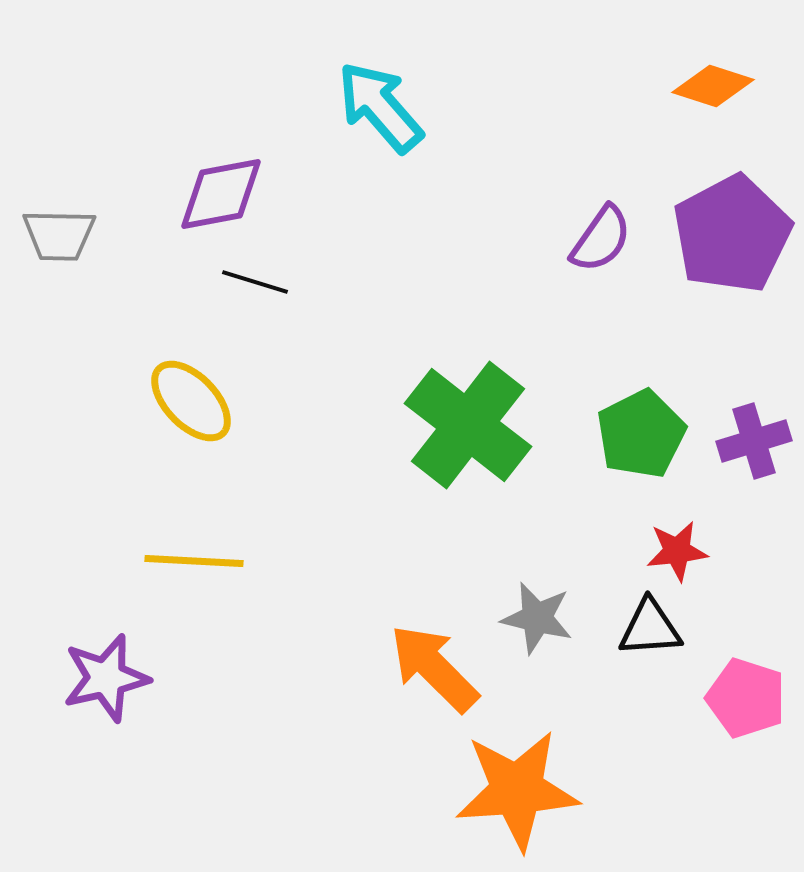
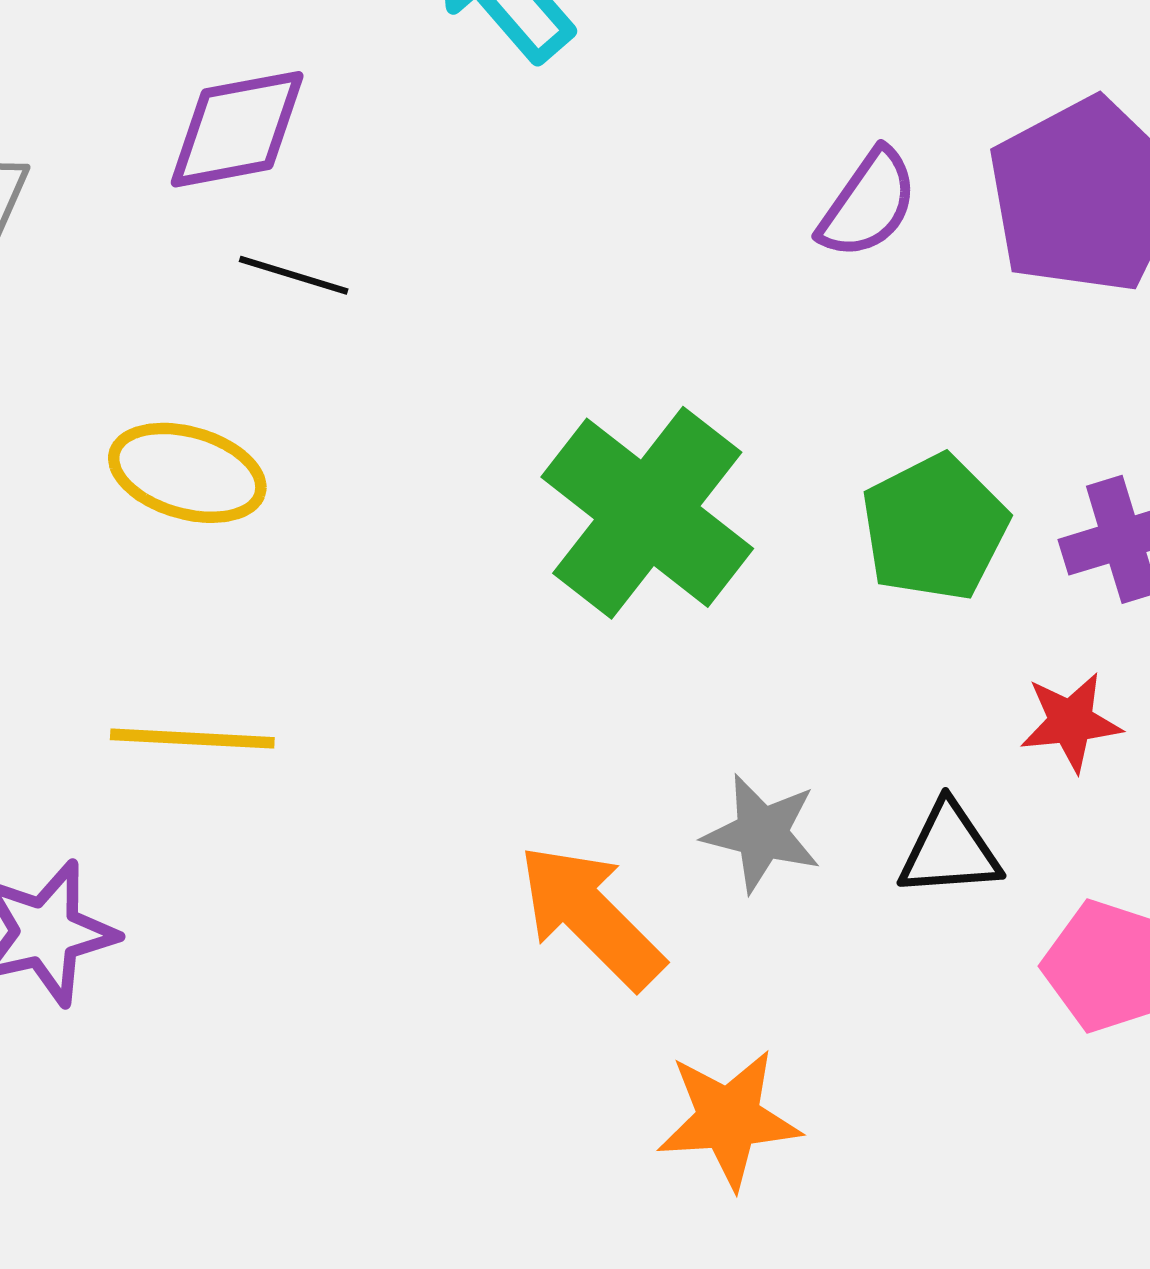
yellow ellipse: (191, 401) -> (187, 473), turned -30
red star: (677, 551) -> (1071, 722), moved
orange star: (517, 790) -> (729, 1119), size x0.7

